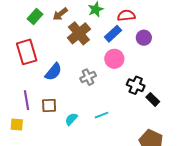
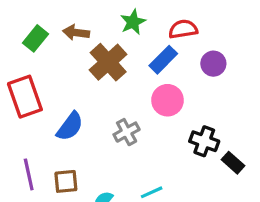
brown arrow: (60, 14) -> (76, 33), turned 49

